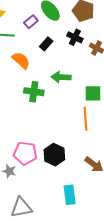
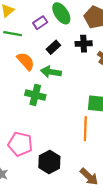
black cross: (75, 37) -> (84, 44), turned -35
green arrow: (61, 77) -> (51, 72), moved
pink pentagon: (25, 153) -> (20, 144), moved

